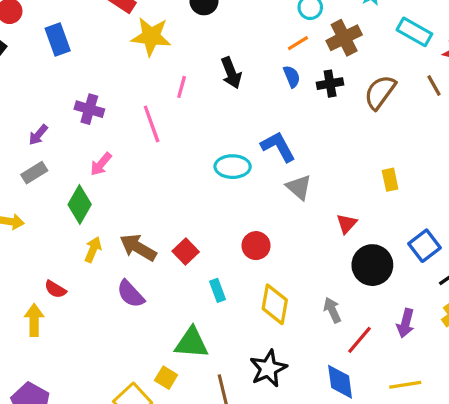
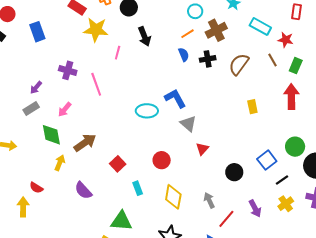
black arrow: (231, 73) -> (144, 36), moved
pink line: (182, 87) -> (118, 53), moved
purple cross: (89, 109) -> (68, 70), moved
purple arrow: (38, 135) -> (36, 88), moved
gray rectangle: (34, 173) -> (31, 109), moved
yellow rectangle: (390, 180) -> (252, 107), moved
green diamond: (80, 205) -> (51, 135), turned -40
red triangle: (347, 224) -> (202, 149), moved
brown arrow: (138, 247) -> (85, 143), moved, turned 115
black circle: (372, 265) -> (234, 172), size x0.7
purple arrow: (406, 323) -> (255, 208), turned -42

